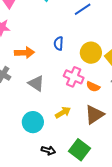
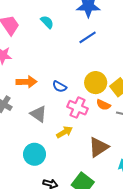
blue semicircle: (59, 43) -> (59, 87), moved, turned -64
orange semicircle: (93, 87) -> (103, 105), moved
yellow arrow: (63, 112) -> (64, 132), moved

